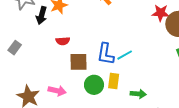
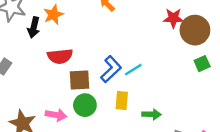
red semicircle: (63, 41) -> (60, 56), size x1.5
blue L-shape: (106, 54) -> (111, 69), turned -140
green circle: (94, 85) -> (85, 105), moved

